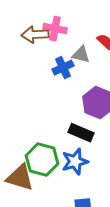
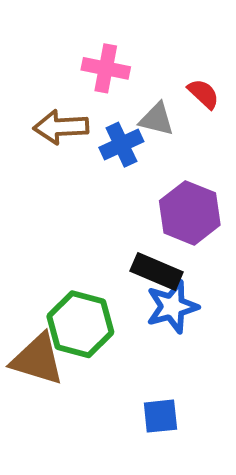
brown arrow: (35, 35) -> (61, 127), moved
blue star: (75, 162) -> (172, 307), moved

